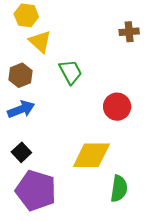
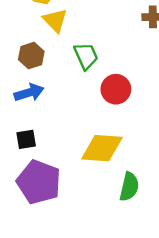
red circle: (117, 107) -> (116, 89), moved
black square: (21, 152) -> (26, 139), turned 30

